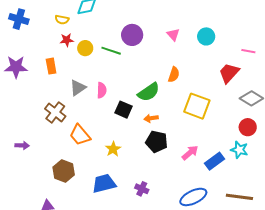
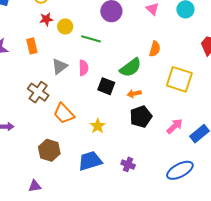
green line: (111, 51) -> (91, 39), moved
black pentagon: (157, 142) -> (141, 117), turned -30

